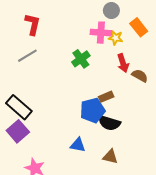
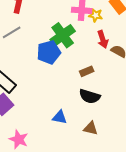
green cross: (81, 59) -> (63, 35), size x1.4
blue pentagon: (92, 110) -> (49, 52), moved

